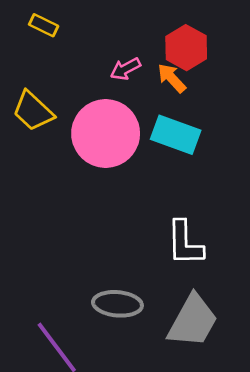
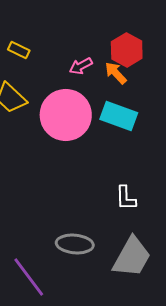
yellow rectangle: (44, 25) -> (19, 50), moved
white L-shape: (185, 243) -> (126, 198), size x0.7

